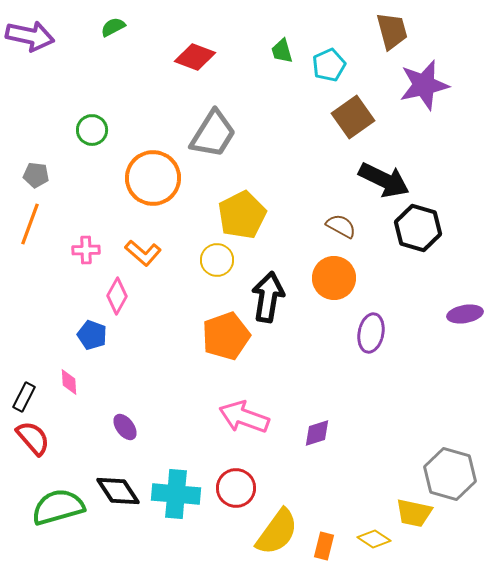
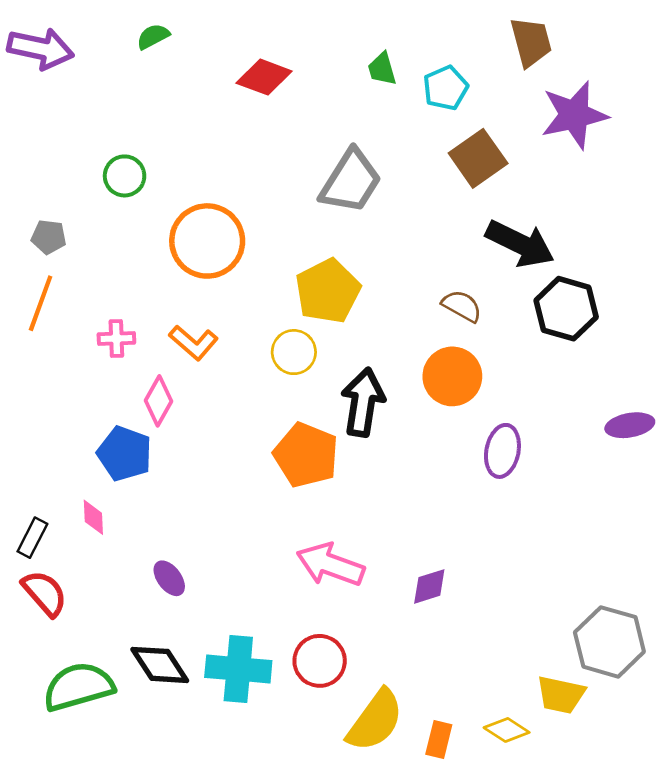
gray trapezoid: (213, 134) -> (351, 181), moved
blue pentagon: (92, 335) -> (125, 454), size x1.4
orange pentagon: (226, 336) -> (306, 455), turned -30

